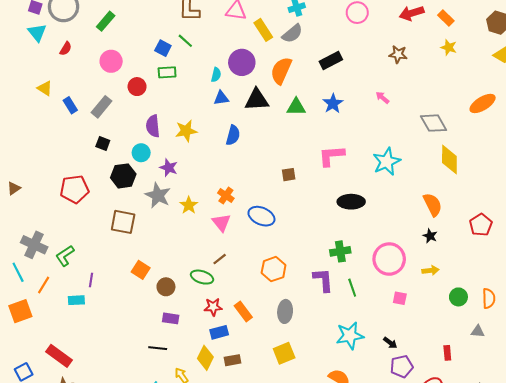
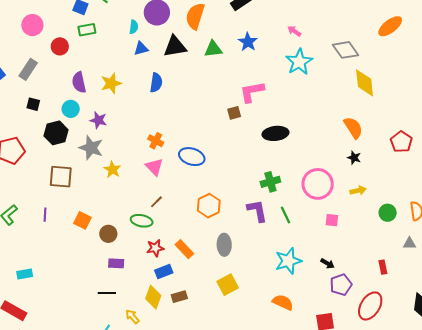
cyan star: (387, 162) -> (299, 62), moved
brown square: (289, 175) -> (234, 113), moved
yellow star: (189, 205) -> (112, 169), moved
purple line: (91, 280) -> (45, 215), moved
cyan rectangle: (76, 300) -> (25, 274), moved

